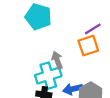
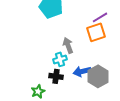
cyan cross: (48, 76) -> (60, 59), size x0.6

